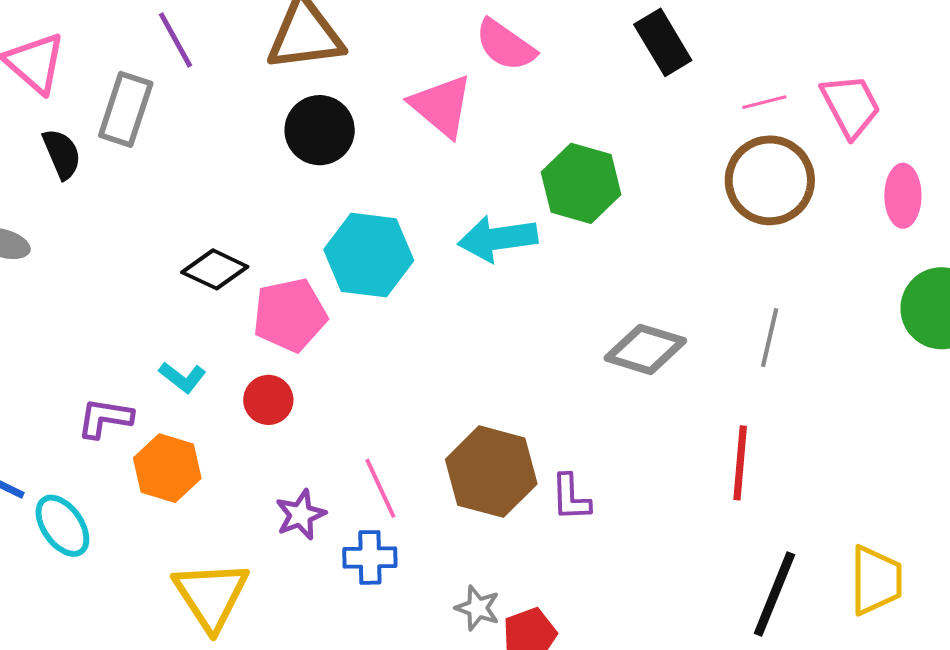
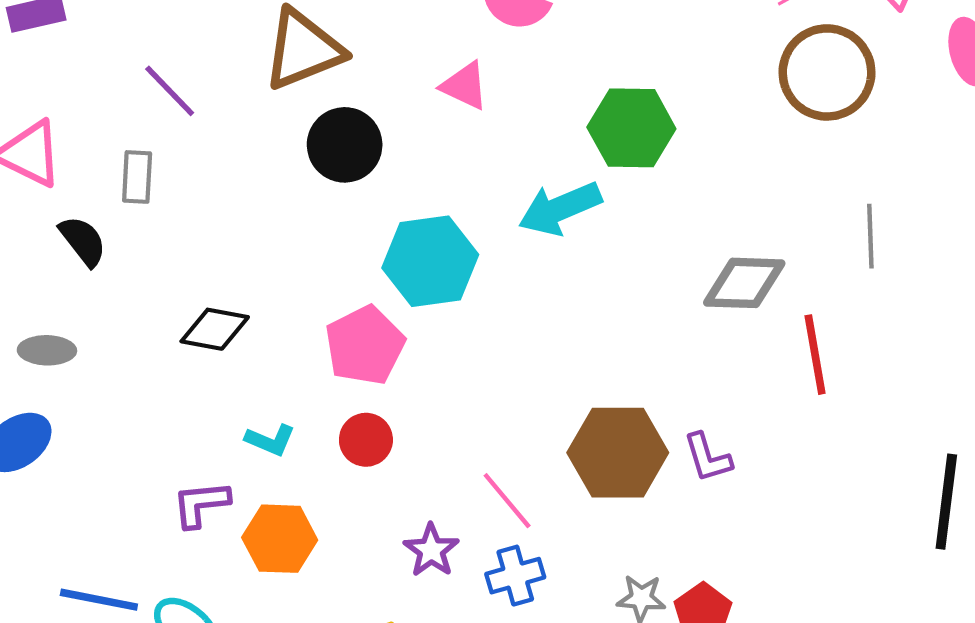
pink triangle: (441, 106) -> (465, 86), size x0.7
gray rectangle: (126, 109) -> (137, 177), size x0.7
black diamond: (215, 269) -> (215, 329), moved
red line: (740, 463) -> (815, 355), moved

